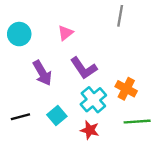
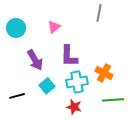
purple L-shape: (84, 68) -> (69, 56), turned 35
cyan cross: (93, 100) -> (77, 82), turned 30
cyan square: (57, 116) -> (47, 86), moved

